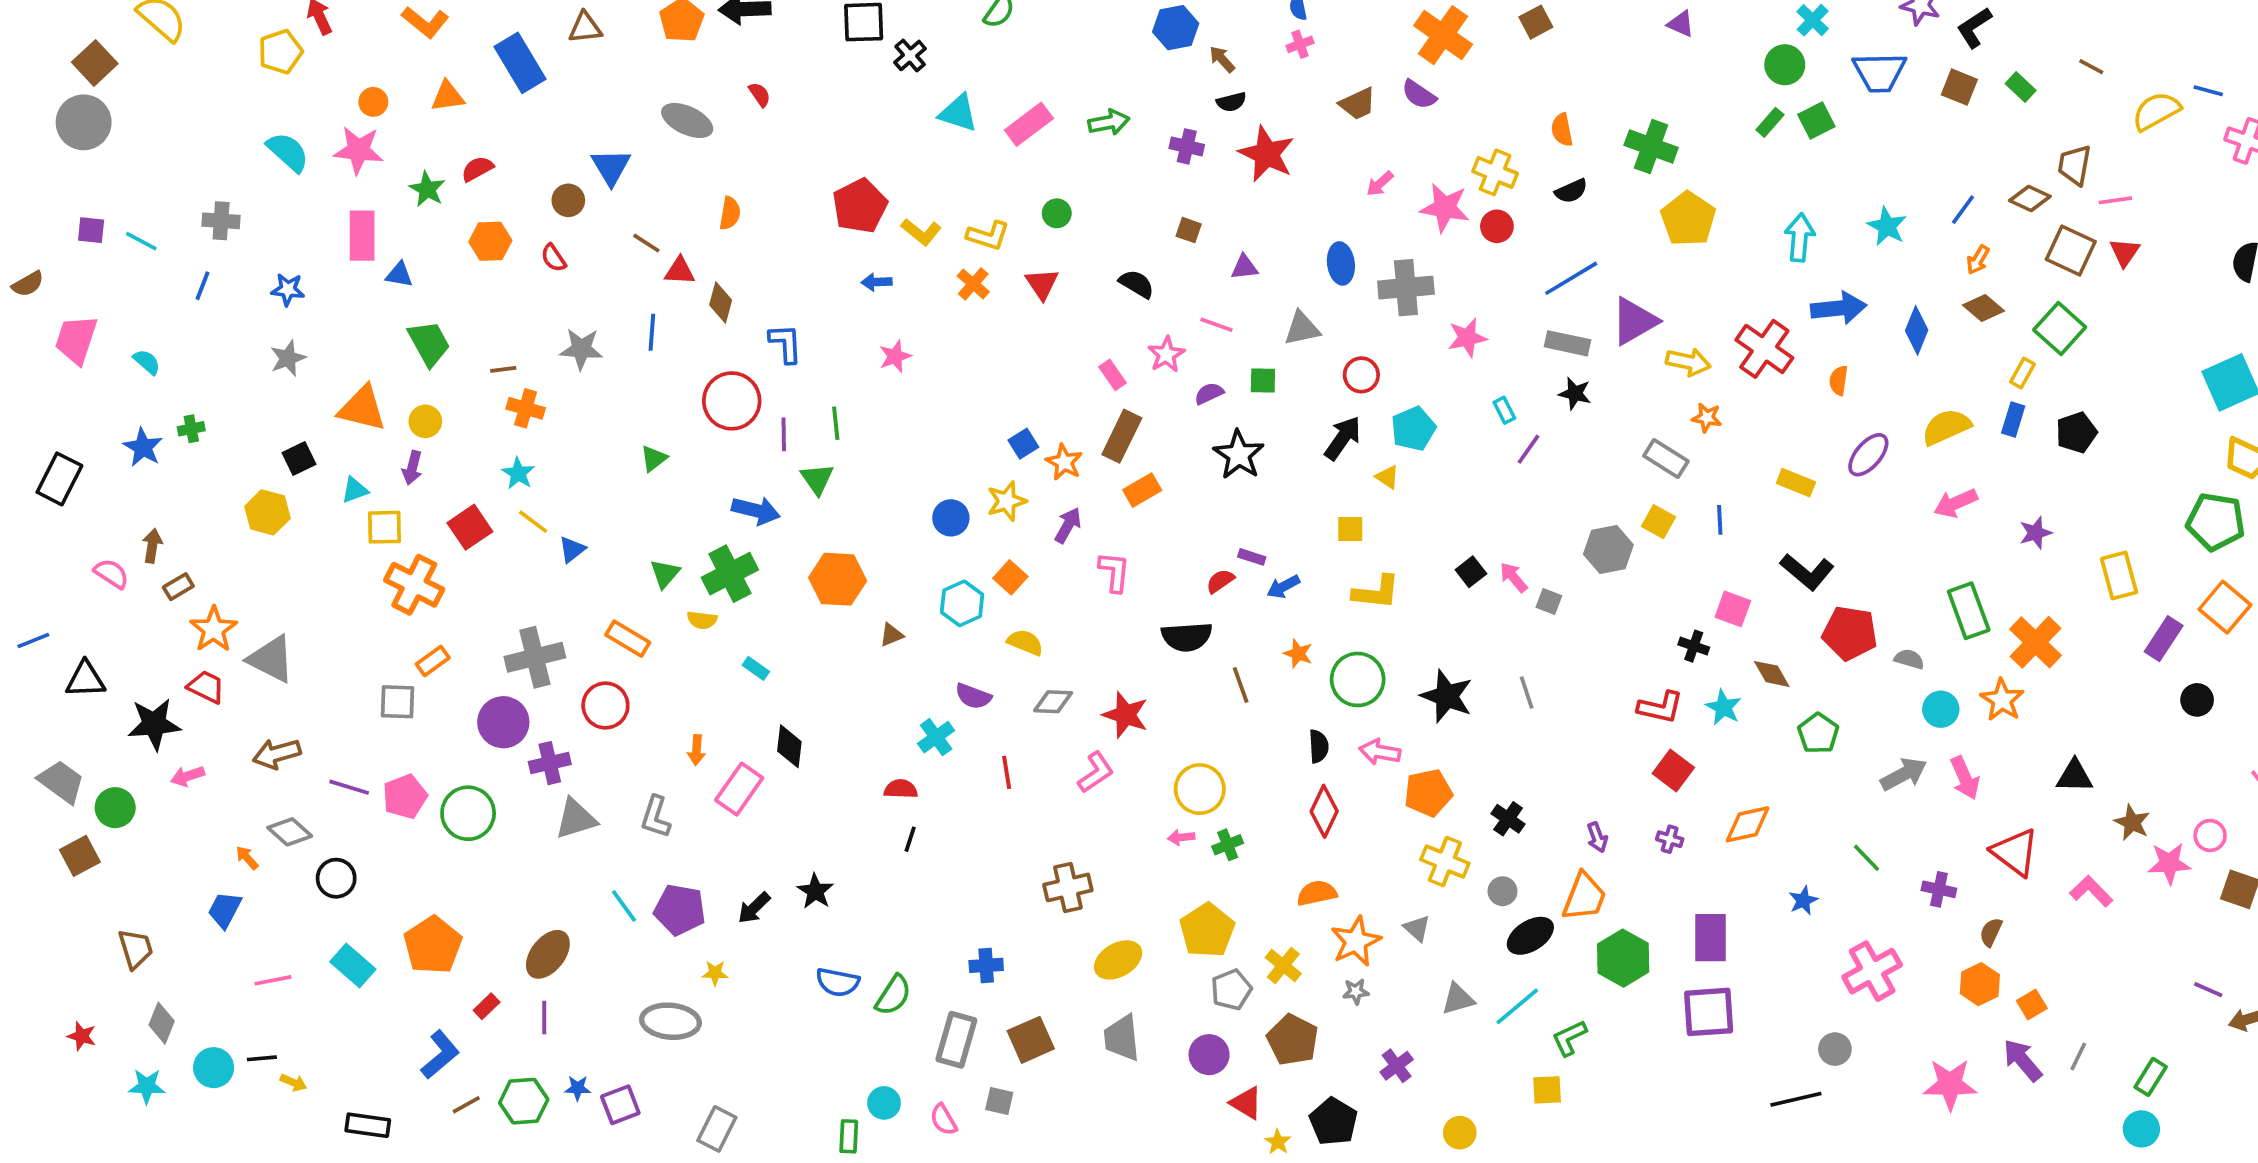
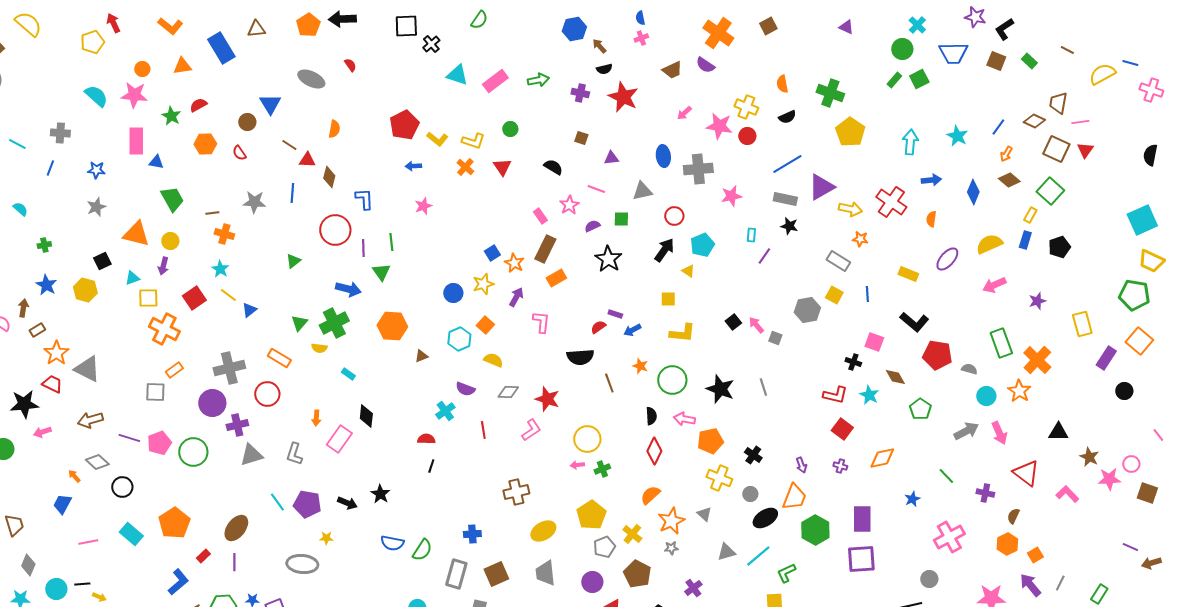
blue arrow: (1839, 308) -> (931, 180), size x0.7
cyan rectangle: (1504, 410) -> (751, 235), turned 32
blue star: (143, 447) -> (46, 285), moved
orange semicircle: (1317, 893) -> (650, 495), turned -30
black arrow: (754, 908) -> (347, 503), turned -114

